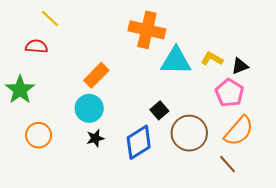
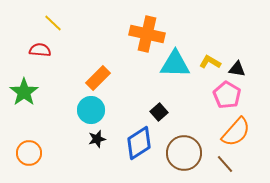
black triangle: (240, 66) -> (237, 69), turned 30
brown circle: (189, 133) -> (184, 153), moved
orange circle: (39, 135) -> (29, 153), moved

